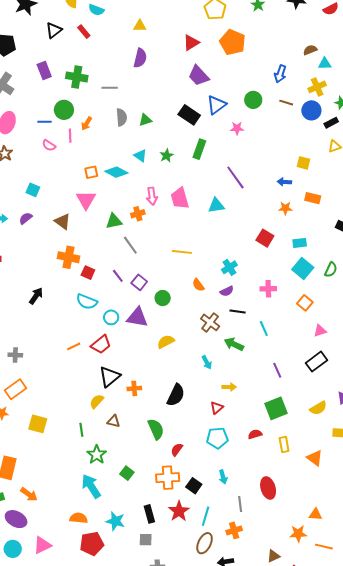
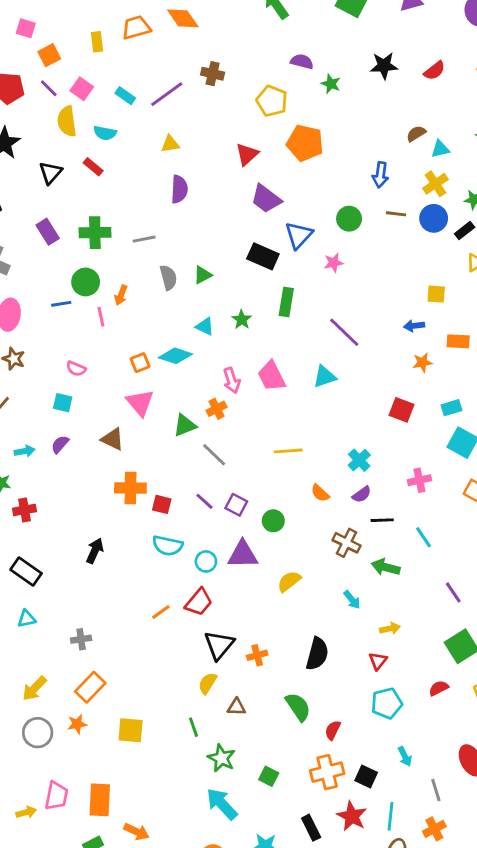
pink semicircle: (49, 145) -> (76, 369), moved

